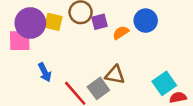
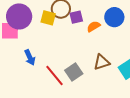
yellow square: (53, 22) -> (48, 18), moved
brown triangle: (115, 75) -> (102, 62), moved, turned -30

